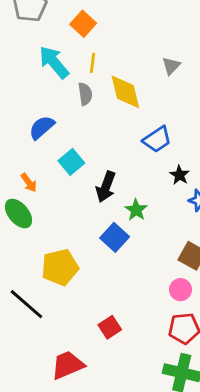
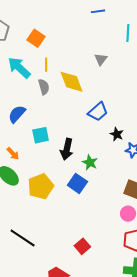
cyan square: (71, 162) -> (41, 135), turned 36
yellow pentagon: (60, 267) -> (41, 186), moved

